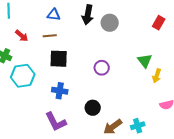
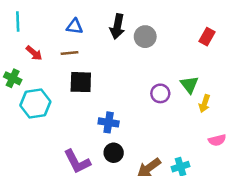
purple circle: (102, 68) -> (160, 93), moved
blue cross: (60, 91) -> (109, 122), moved
black circle: (93, 108) -> (114, 153), moved

